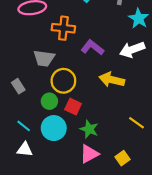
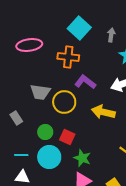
orange cross: (63, 28) -> (68, 57), moved
yellow circle: (63, 81) -> (64, 102), moved
cyan line: (24, 126) -> (21, 155), turned -40

